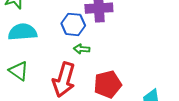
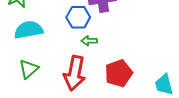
green triangle: (19, 71) -> (29, 69), turned 50

